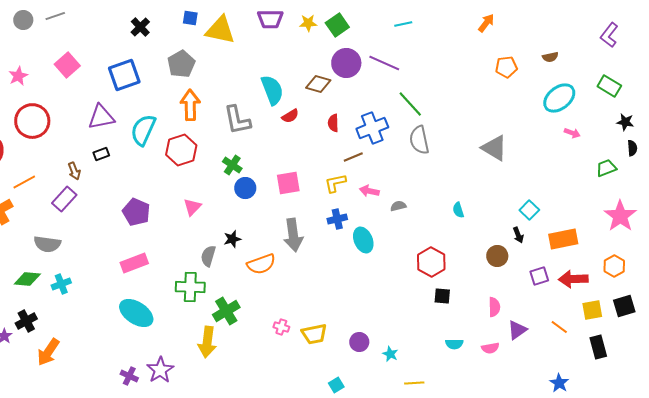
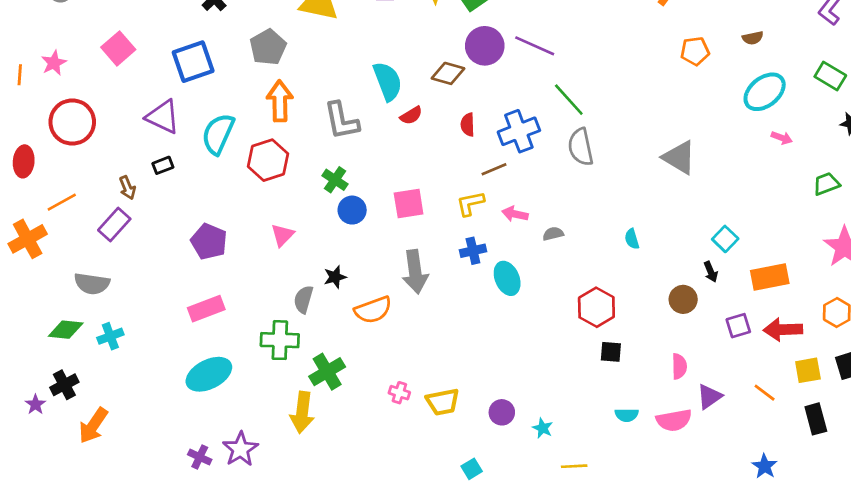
purple triangle: (101, 117) -> (163, 117), turned 36
cyan ellipse: (136, 313) -> (209, 374), turned -60
pink semicircle: (490, 348) -> (674, 420), size x1.5

